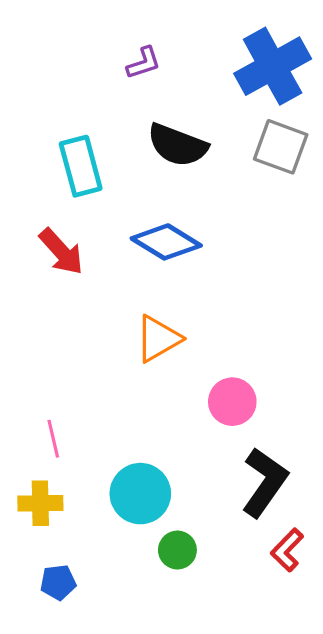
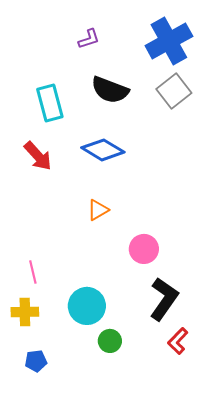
gray square: (281, 147) -> (174, 91), turned 32
orange triangle: (158, 339) -> (98, 210), size x0.7

